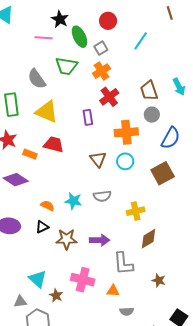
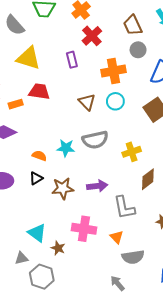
orange rectangle: (30, 154) -> (16, 104), turned -32
gray semicircle: (102, 196) -> (95, 140), size x1.4
orange triangle: (113, 291) -> (117, 237), turned 48
gray semicircle: (127, 311) -> (133, 257), size x1.5

